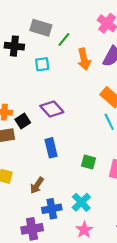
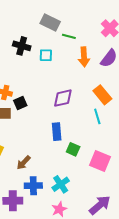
green line: (64, 40) -> (69, 36), turned 56
black cross: (14, 46) -> (22, 46), moved
purple diamond: (52, 109) -> (63, 98), moved, turned -70
blue rectangle: (51, 148) -> (57, 132), moved

